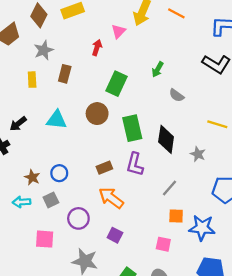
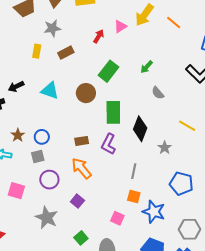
brown rectangle: (65, 74) -> (66, 53), turned 35
gray line: (170, 188) -> (134, 171), turned -42
gray square: (51, 200) -> (38, 157), moved

